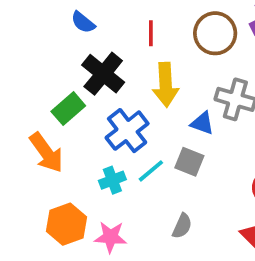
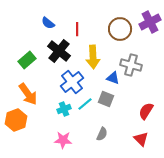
red line: (151, 33) -> (77, 29), moved
green rectangle: (68, 109) -> (27, 60), moved
orange hexagon: (67, 224) -> (16, 120), moved

